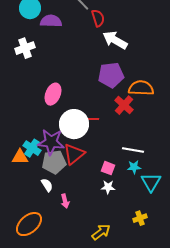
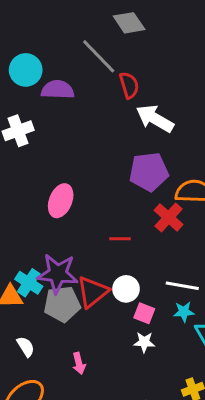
white circle: (74, 124) -> (126, 289), moved, size x0.6
white semicircle: (47, 185) -> (26, 347), moved

